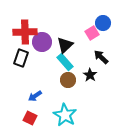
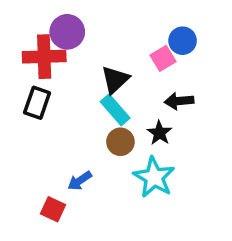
purple circle: (42, 42) -> (67, 32), moved
black arrow: (101, 57) -> (179, 101), turned -49
blue arrow: (35, 96) -> (80, 181), moved
cyan star: (65, 115) -> (154, 177), moved

